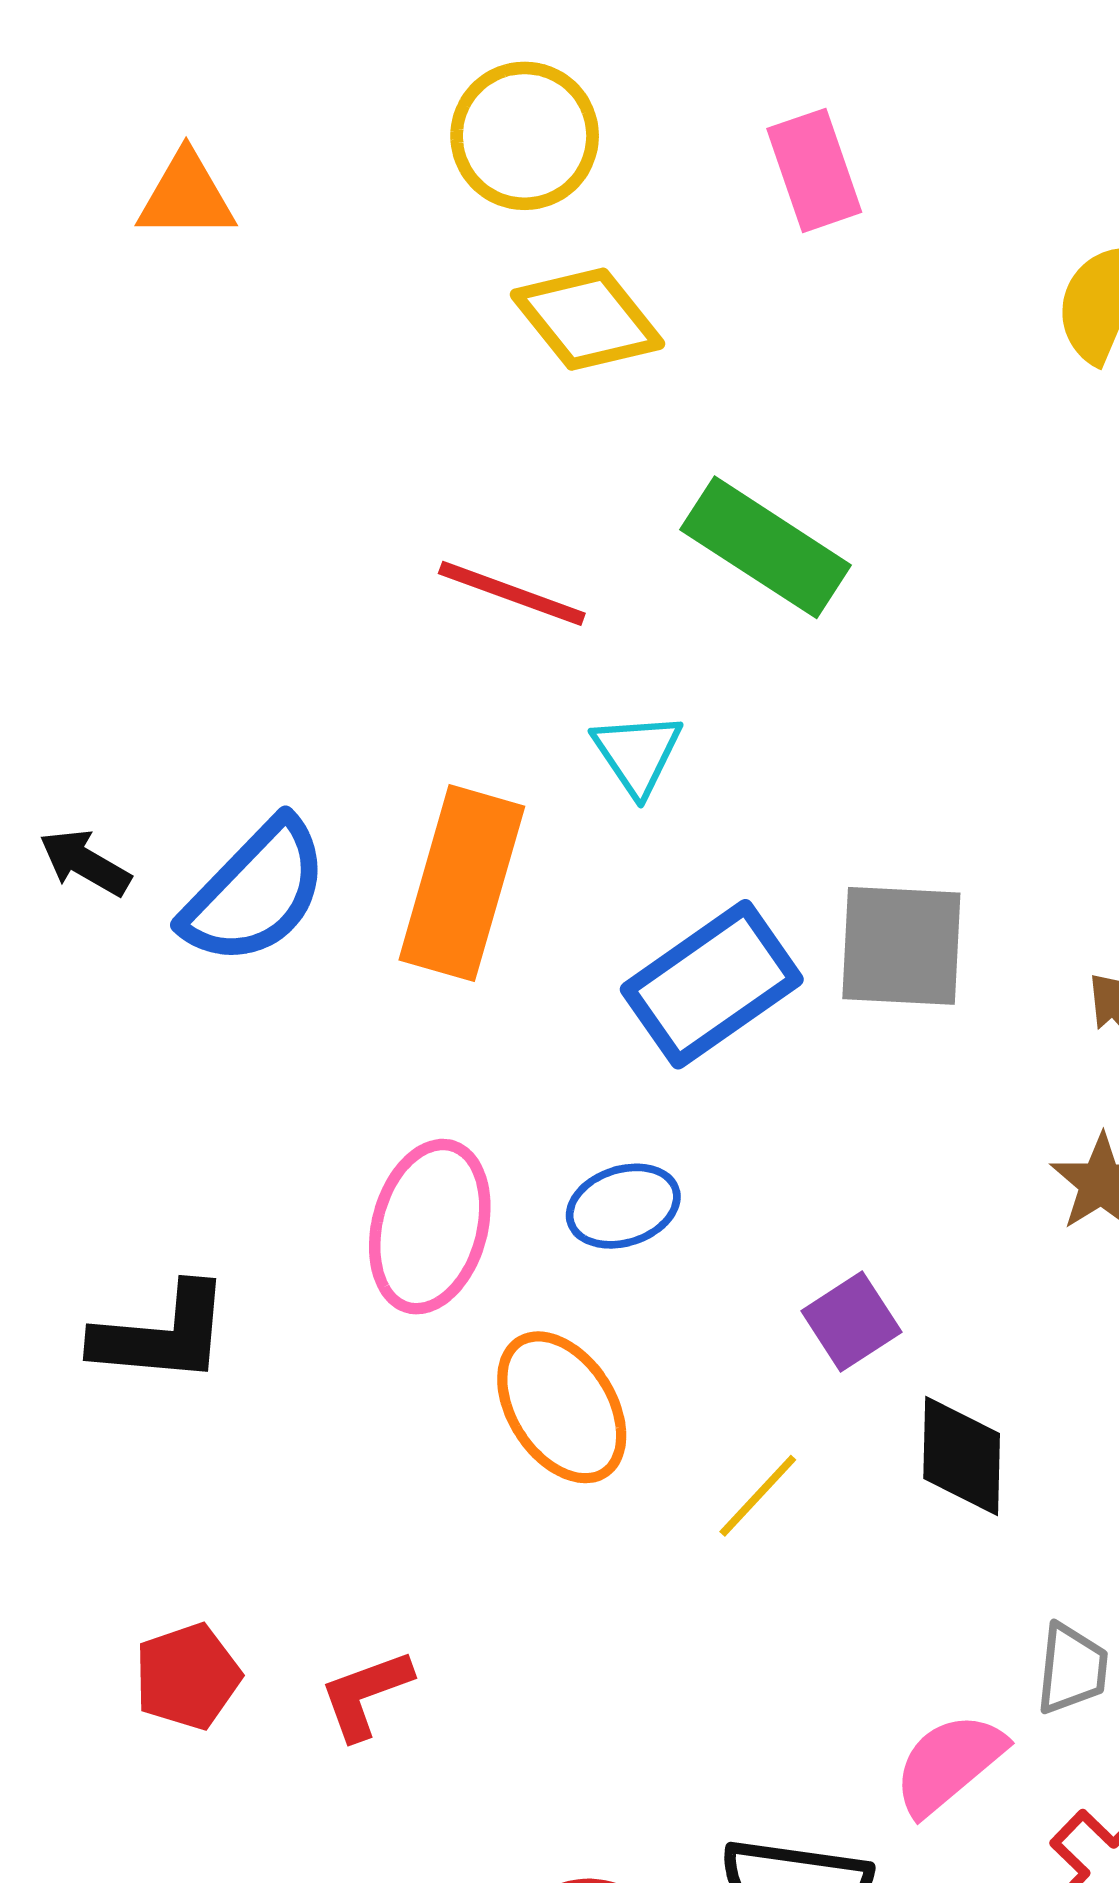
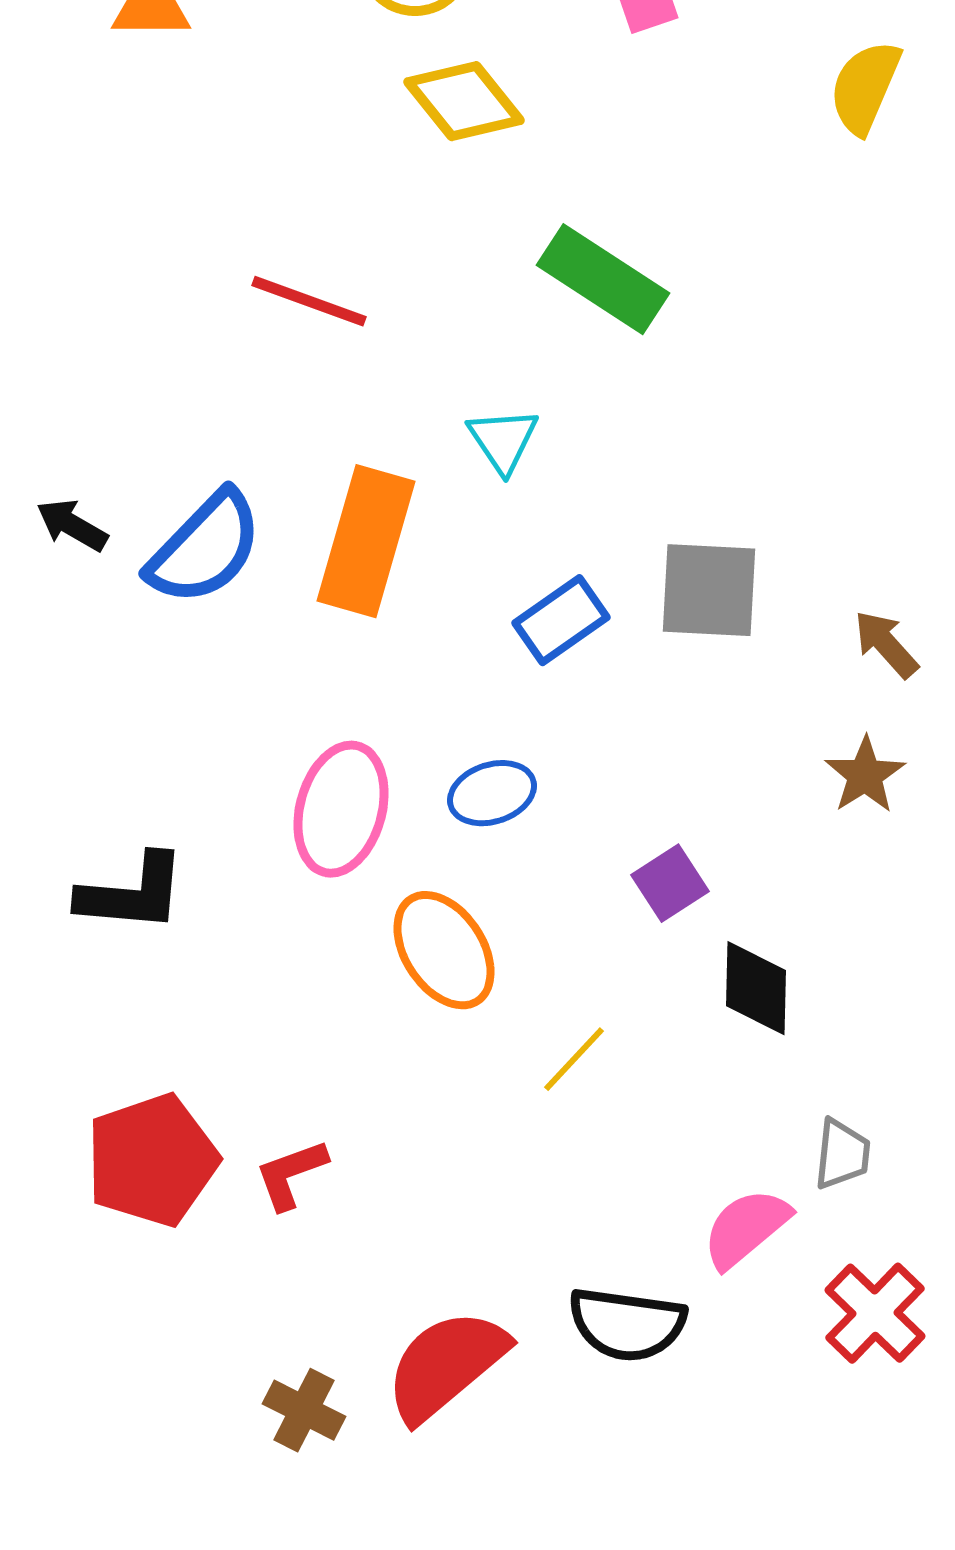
red line: (512, 593) -> (309, 301), moved
blue rectangle: (712, 984) -> (561, 620), size x0.7
yellow line: (758, 1496) -> (574, 1059), moved
red pentagon: (187, 1676) -> (152, 1160), size x1.6

